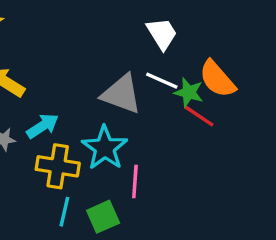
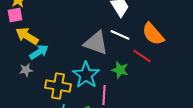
green star: (189, 92) -> (120, 70), moved
cyan arrow: (43, 126) -> (39, 52), moved

